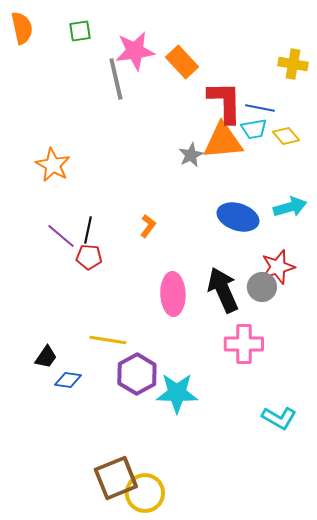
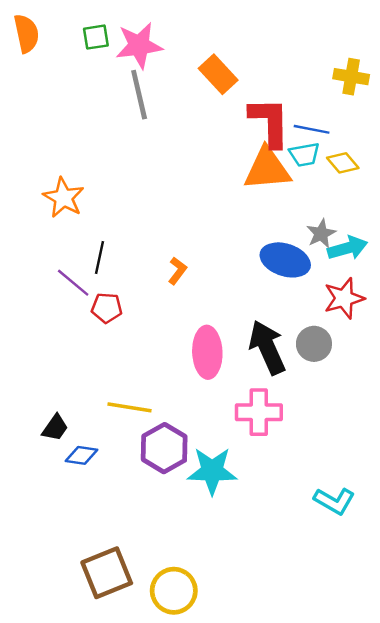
pink star: (135, 51) -> (139, 45), moved
gray star: (191, 155) -> (321, 234), moved
black line: (88, 230) -> (99, 258), moved
red star: (278, 267) -> (344, 298), moved
pink cross: (244, 344) -> (259, 412), moved
brown square: (116, 478) -> (107, 573), moved

